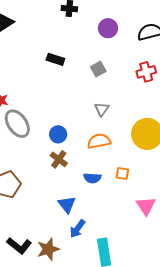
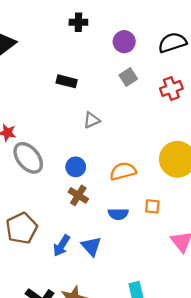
gray square: (98, 69) -> (128, 77), moved
gray triangle: (102, 109) -> (92, 120), moved, turned 35
blue arrow: (77, 229) -> (61, 246), moved

